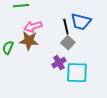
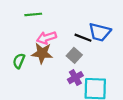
black line: (66, 27) -> (83, 38), turned -56
gray square: (68, 43) -> (74, 55), moved

